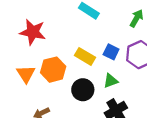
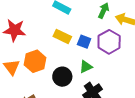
yellow rectangle: (85, 56) -> (62, 37), moved

